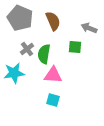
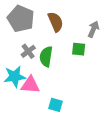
gray arrow: (89, 28) -> (93, 29), turned 91
pink triangle: (53, 75) -> (30, 85), moved

